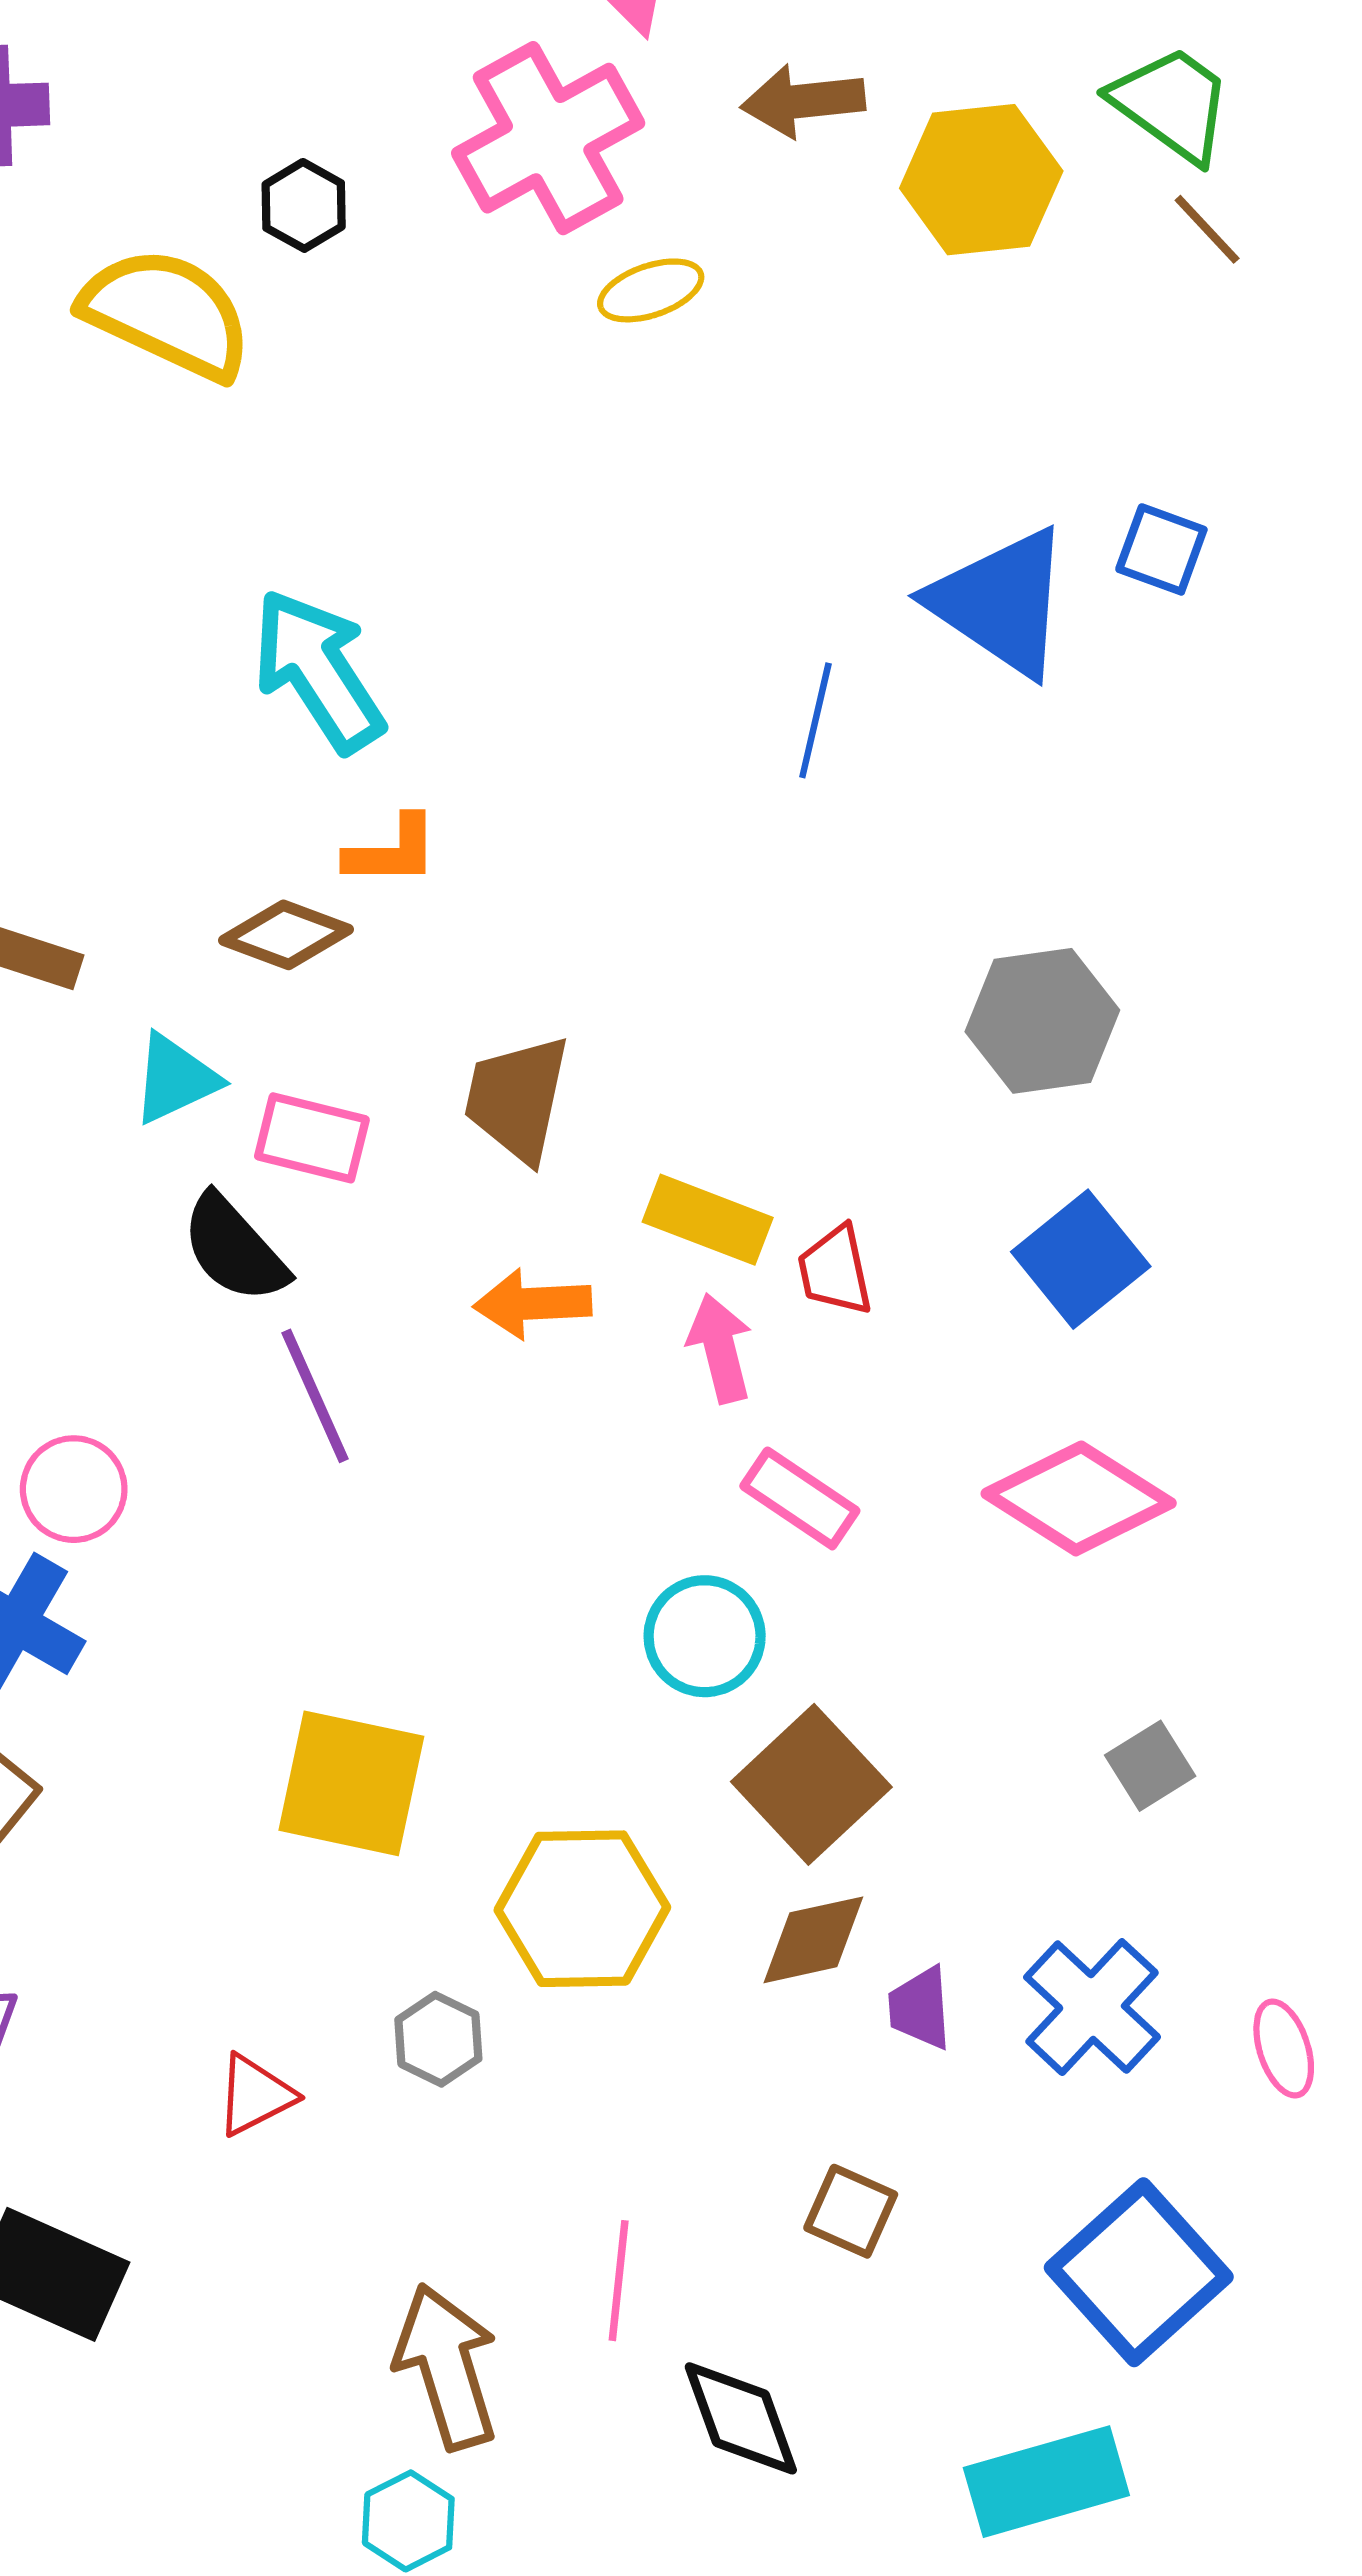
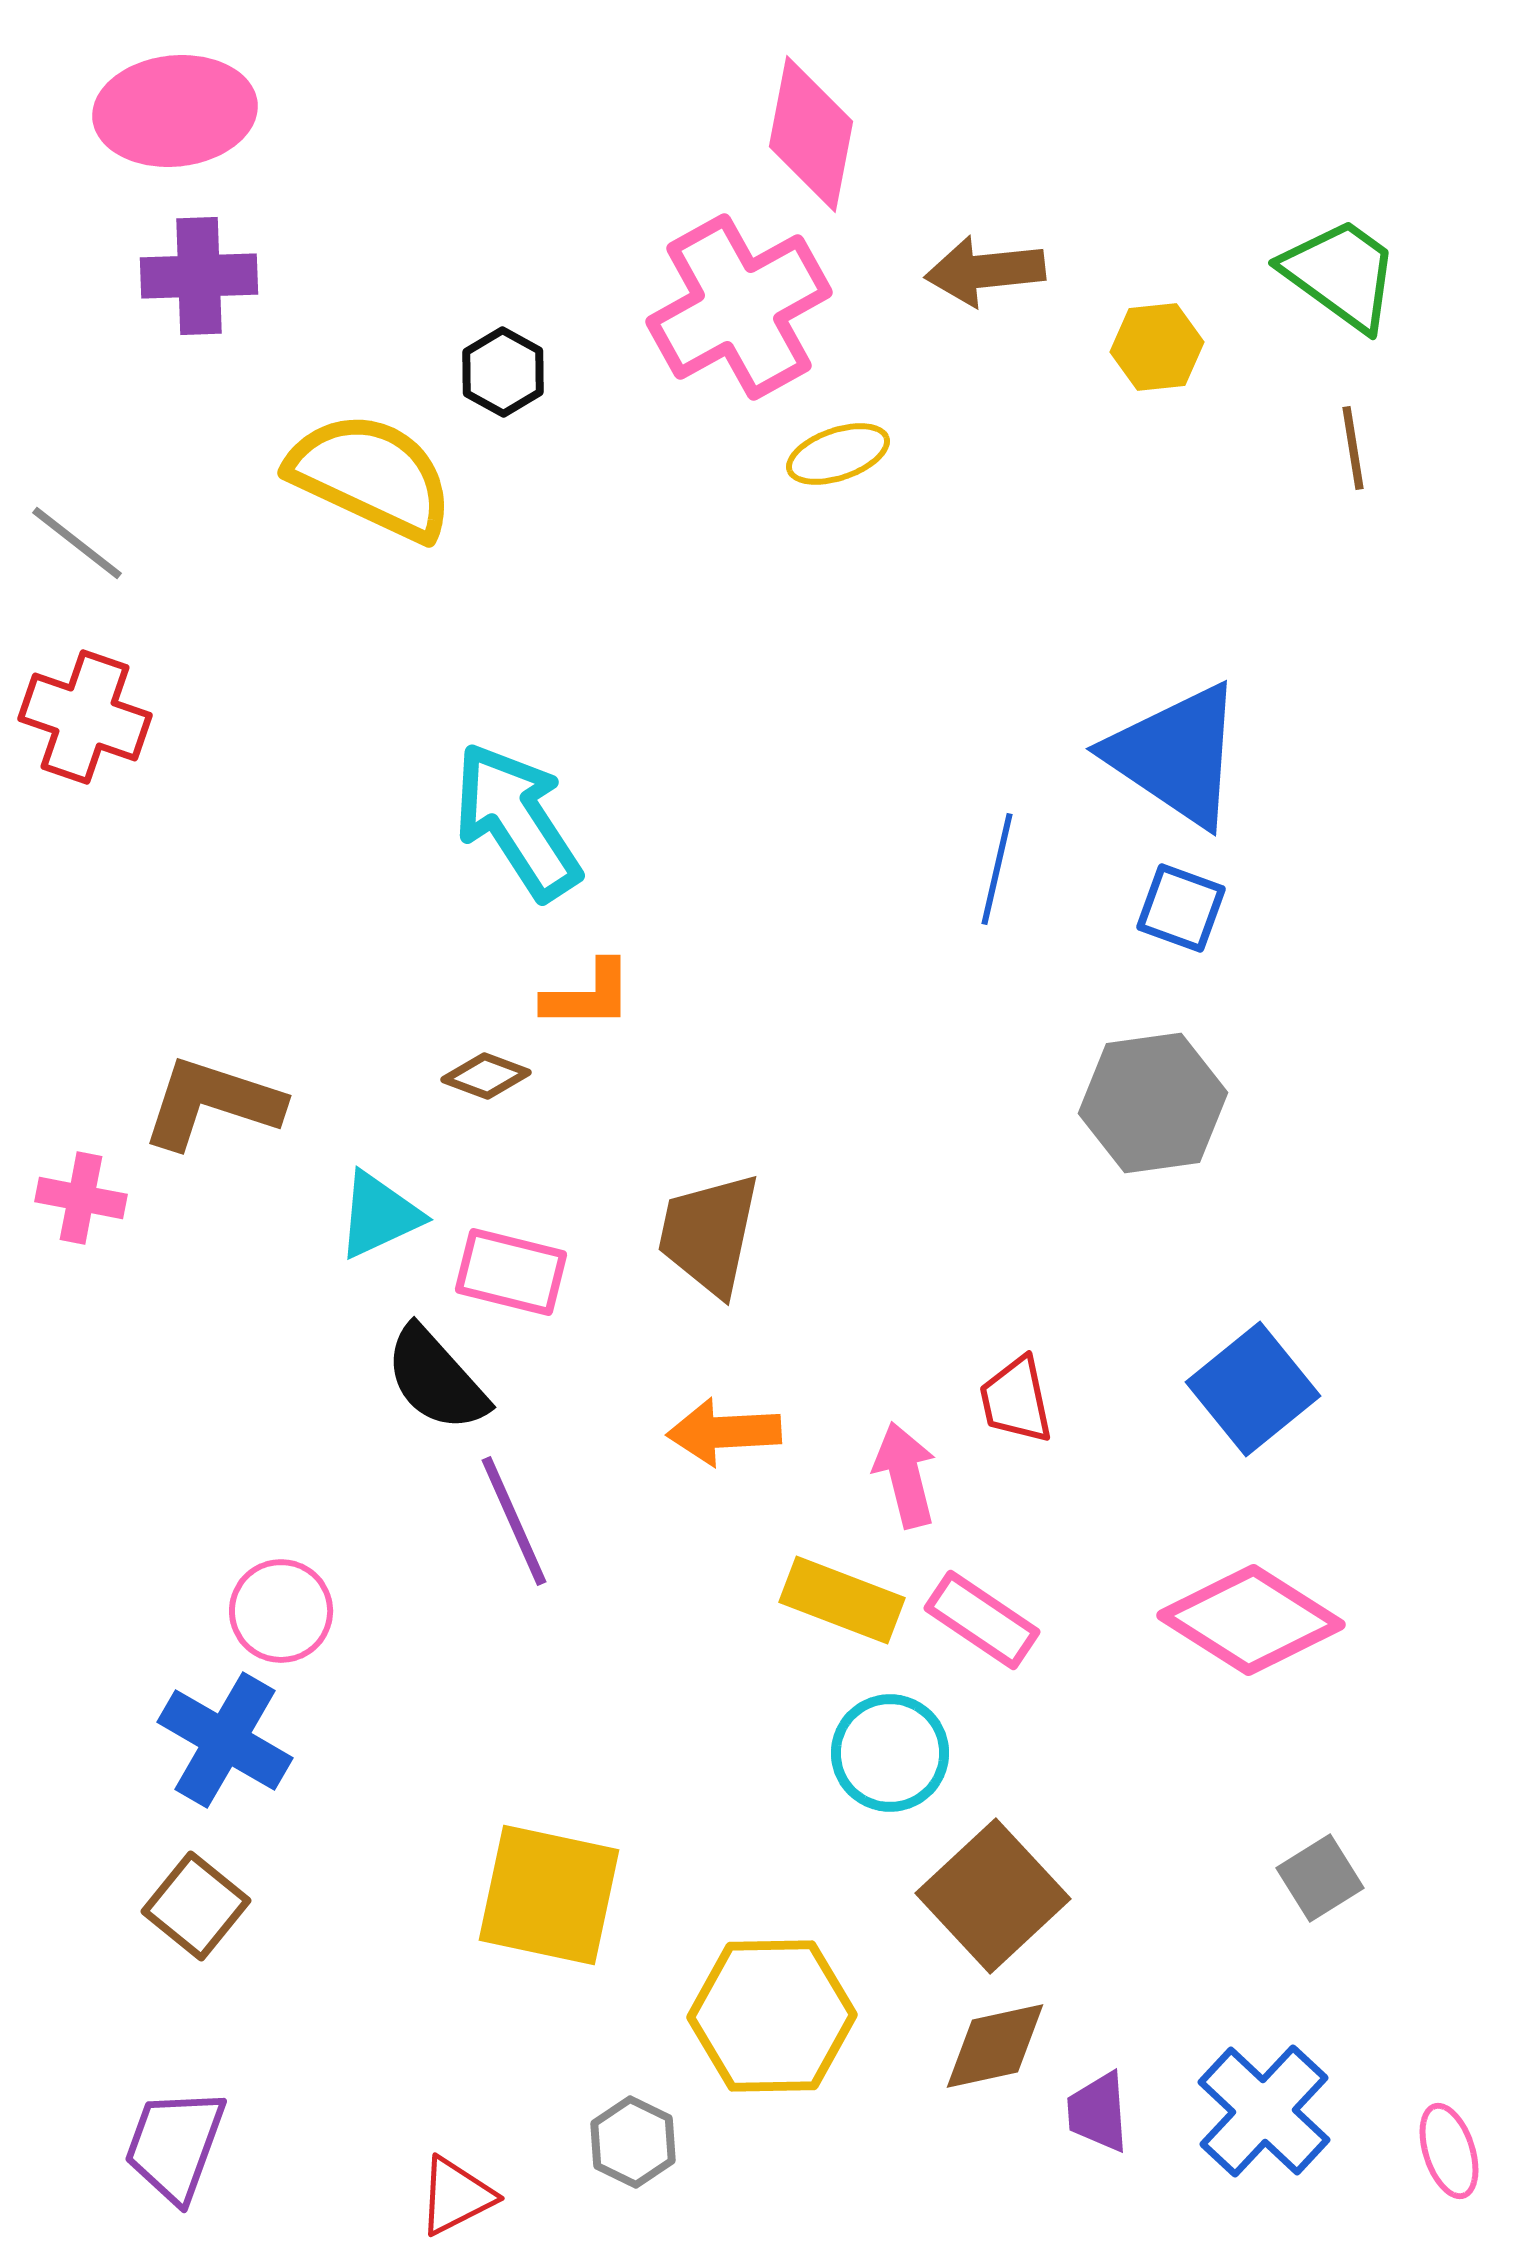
yellow hexagon: (981, 180) -> (1157, 347), size x0.6
brown line: (1207, 229) -> (1353, 448), moved, turned 34
blue square: (1161, 549) -> (1181, 908), moved
brown diamond: (286, 935) -> (486, 1076), size x0.7
gray hexagon: (1042, 1021) -> (1153, 1103), moved
yellow rectangle: (708, 1220) -> (842, 1600), moved

